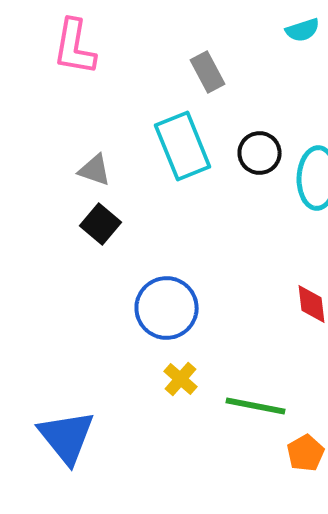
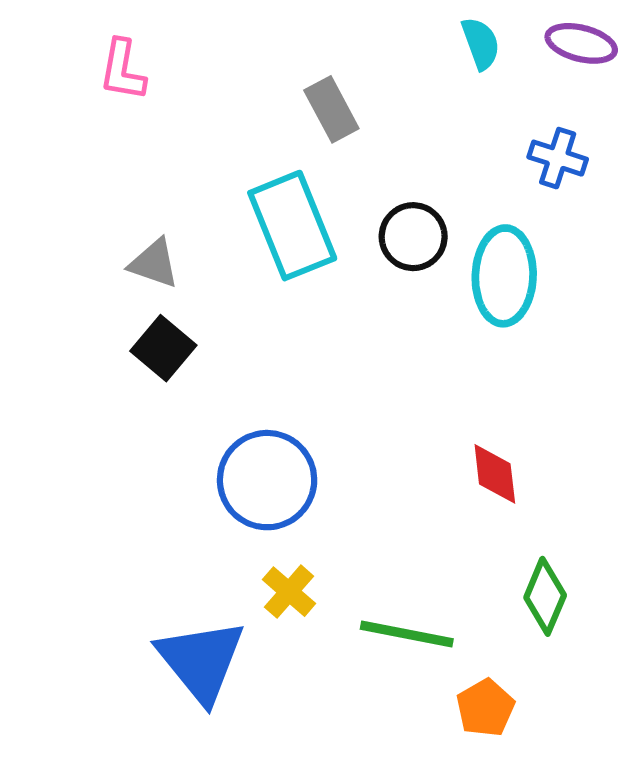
cyan semicircle: (303, 30) -> (481, 43), turned -92
pink L-shape: (75, 47) -> (123, 70), size x0.7
blue triangle: (67, 437) -> (201, 661), moved

